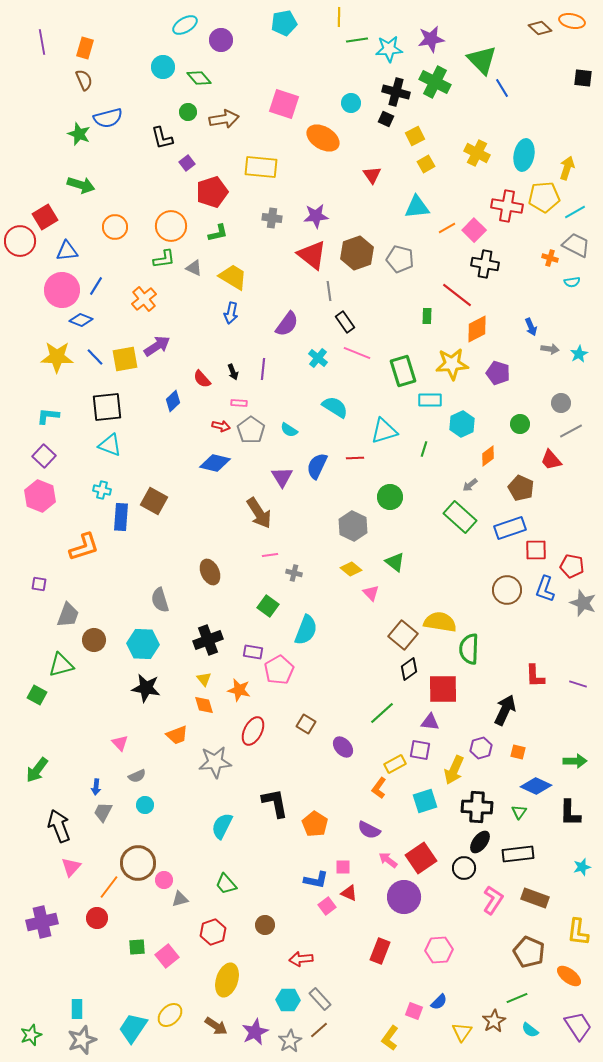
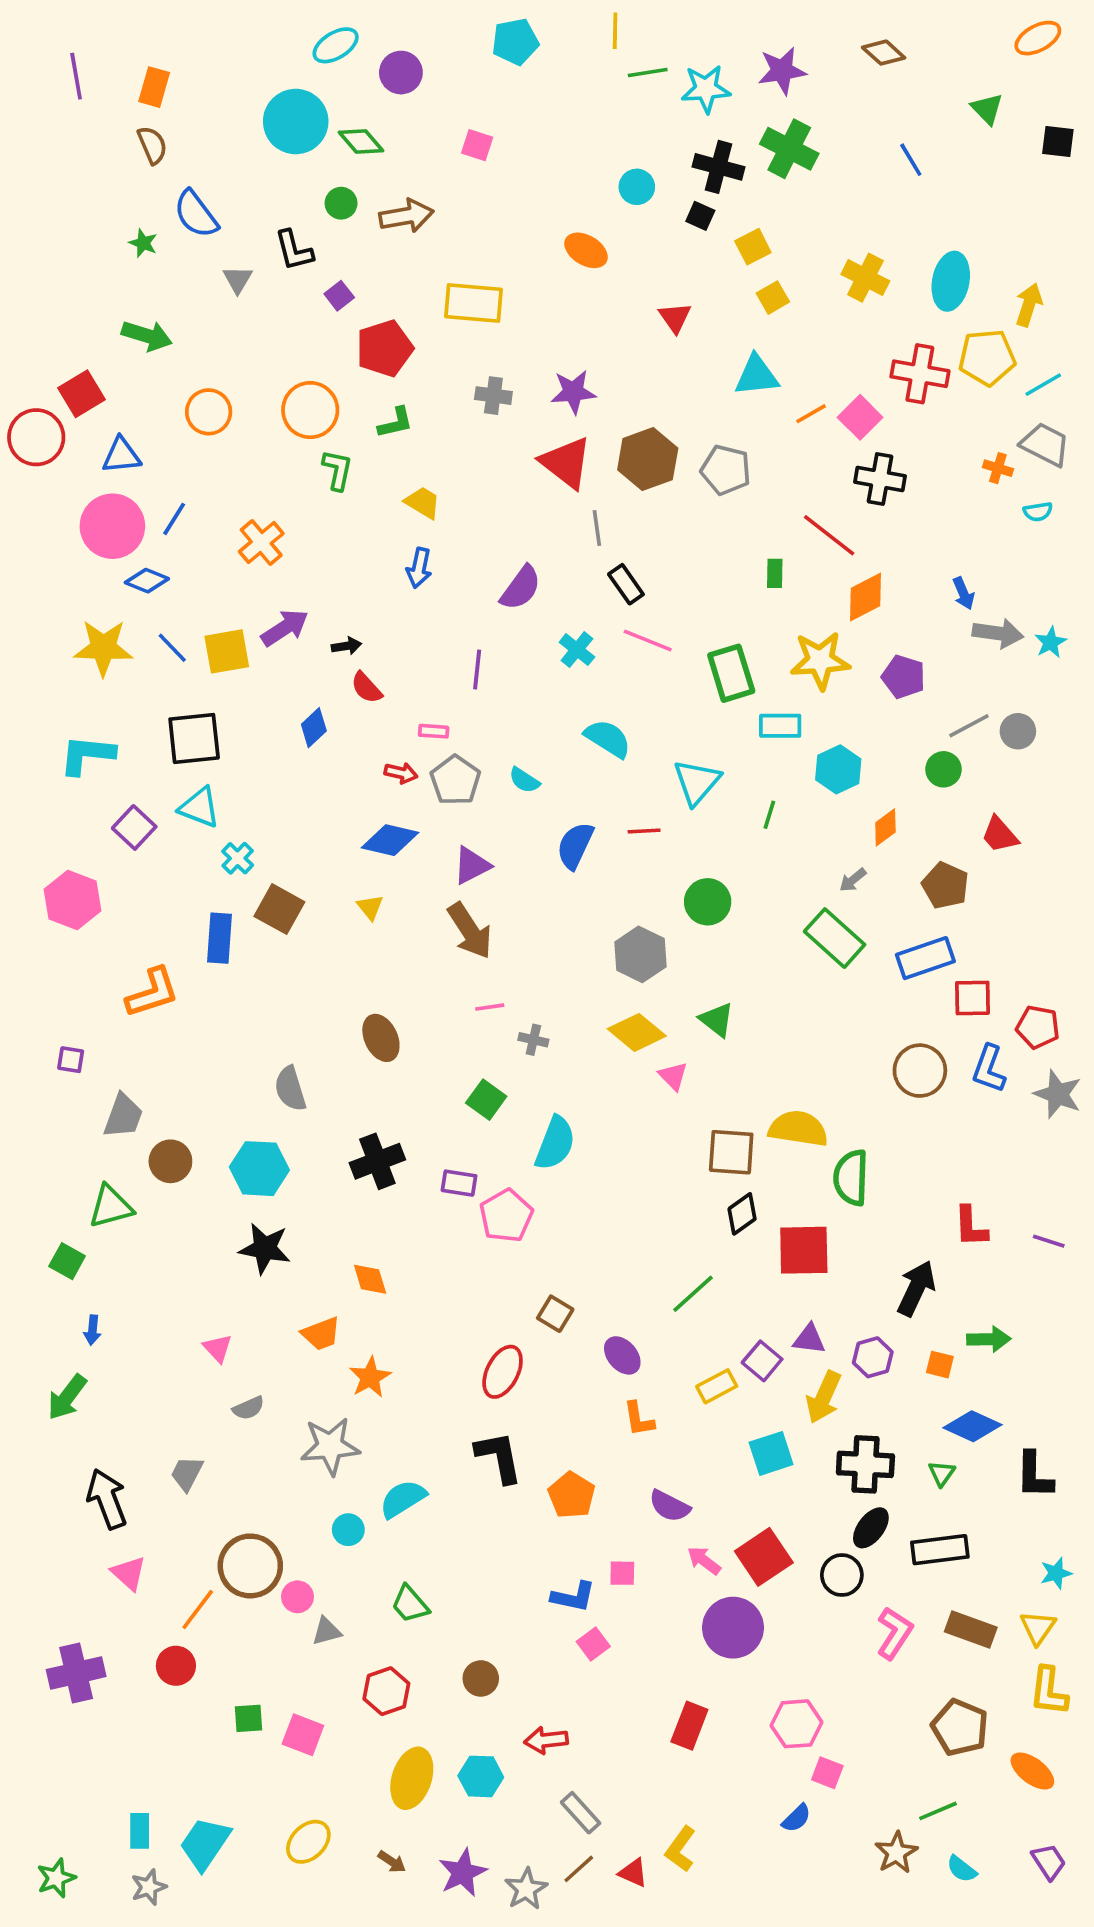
orange ellipse: (572, 21) -> (1038, 38), turned -40
brown diamond: (540, 28) -> (884, 53), moved
green triangle: (482, 60) -> (987, 109), moved, size x0.6
cyan circle: (163, 67) -> (296, 122), size x1.5
pink square: (284, 104) -> (477, 145), moved, size x0.6
blue semicircle: (108, 118) -> (196, 214), turned 68
green star: (79, 134) -> (143, 243), size x0.7
orange ellipse: (323, 138) -> (586, 250), size x0.7
green L-shape: (164, 259) -> (337, 470), moved, turned -70
gray triangle: (194, 268) -> (238, 279), moved, turned 36
yellow trapezoid: (233, 277) -> (423, 503), size x0.7
gray arrow: (550, 349) -> (998, 633), size x1.5
black arrow: (233, 372) -> (346, 646), moved, turned -77
cyan L-shape: (48, 416) -> (87, 755), size x1.4
cyan triangle: (384, 431) -> (697, 782), turned -32
gray line: (571, 431) -> (969, 726), moved
purple square: (44, 456) -> (134, 827), moved
purple triangle: (282, 477) -> (472, 866), moved, turned 35
cyan cross: (102, 490) -> (238, 858), moved, turned 30
yellow diamond: (351, 569) -> (637, 1032), size x1.4
brown square: (403, 635) -> (731, 1152), turned -36
yellow triangle: (204, 679) -> (370, 907), moved
orange star: (239, 690) -> (370, 1377), moved, turned 30
purple triangle: (430, 722) -> (809, 1339), moved
red ellipse: (253, 731) -> (503, 1372), moved
purple square: (420, 750) -> (762, 1361), turned 30
green arrow: (575, 761) -> (989, 1339), moved
gray star: (215, 762) -> (330, 1446), moved
blue arrow: (96, 787) -> (92, 1330), moved
orange L-shape: (379, 788) -> (639, 1419), moved, turned -45
cyan circle: (145, 805) -> (348, 1530), moved
cyan semicircle: (222, 826) -> (403, 1499), turned 32
pink triangle: (71, 867) -> (129, 1573), turned -30
red triangle: (349, 893) -> (633, 1873), moved
pink square: (167, 956) -> (303, 1735), turned -30
cyan hexagon: (288, 1000) -> (481, 1776), moved
pink square: (414, 1011) -> (827, 1773), moved
brown arrow: (216, 1026) -> (392, 1862), size x0.7
purple trapezoid: (578, 1026) -> (1049, 1862), size x0.7
cyan trapezoid: (133, 1028) -> (205, 1844), moved
yellow triangle: (462, 1032) -> (1038, 1628), moved
yellow L-shape: (390, 1038) -> (680, 1849), moved
gray star: (82, 1040) -> (149, 1887), size x0.7

